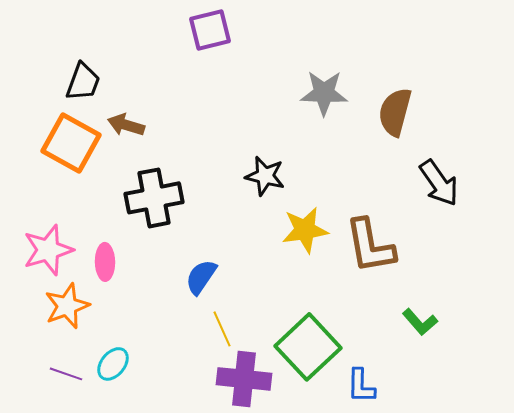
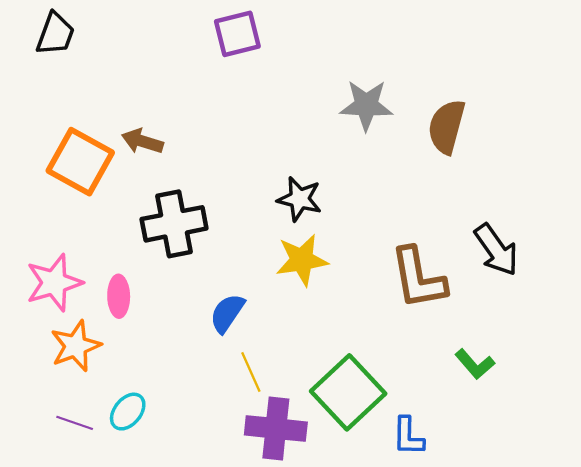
black trapezoid: (83, 82) -> (55, 34), moved
black arrow: (439, 183) -> (496, 250), moved
yellow star: (305, 230) -> (302, 260), moved

